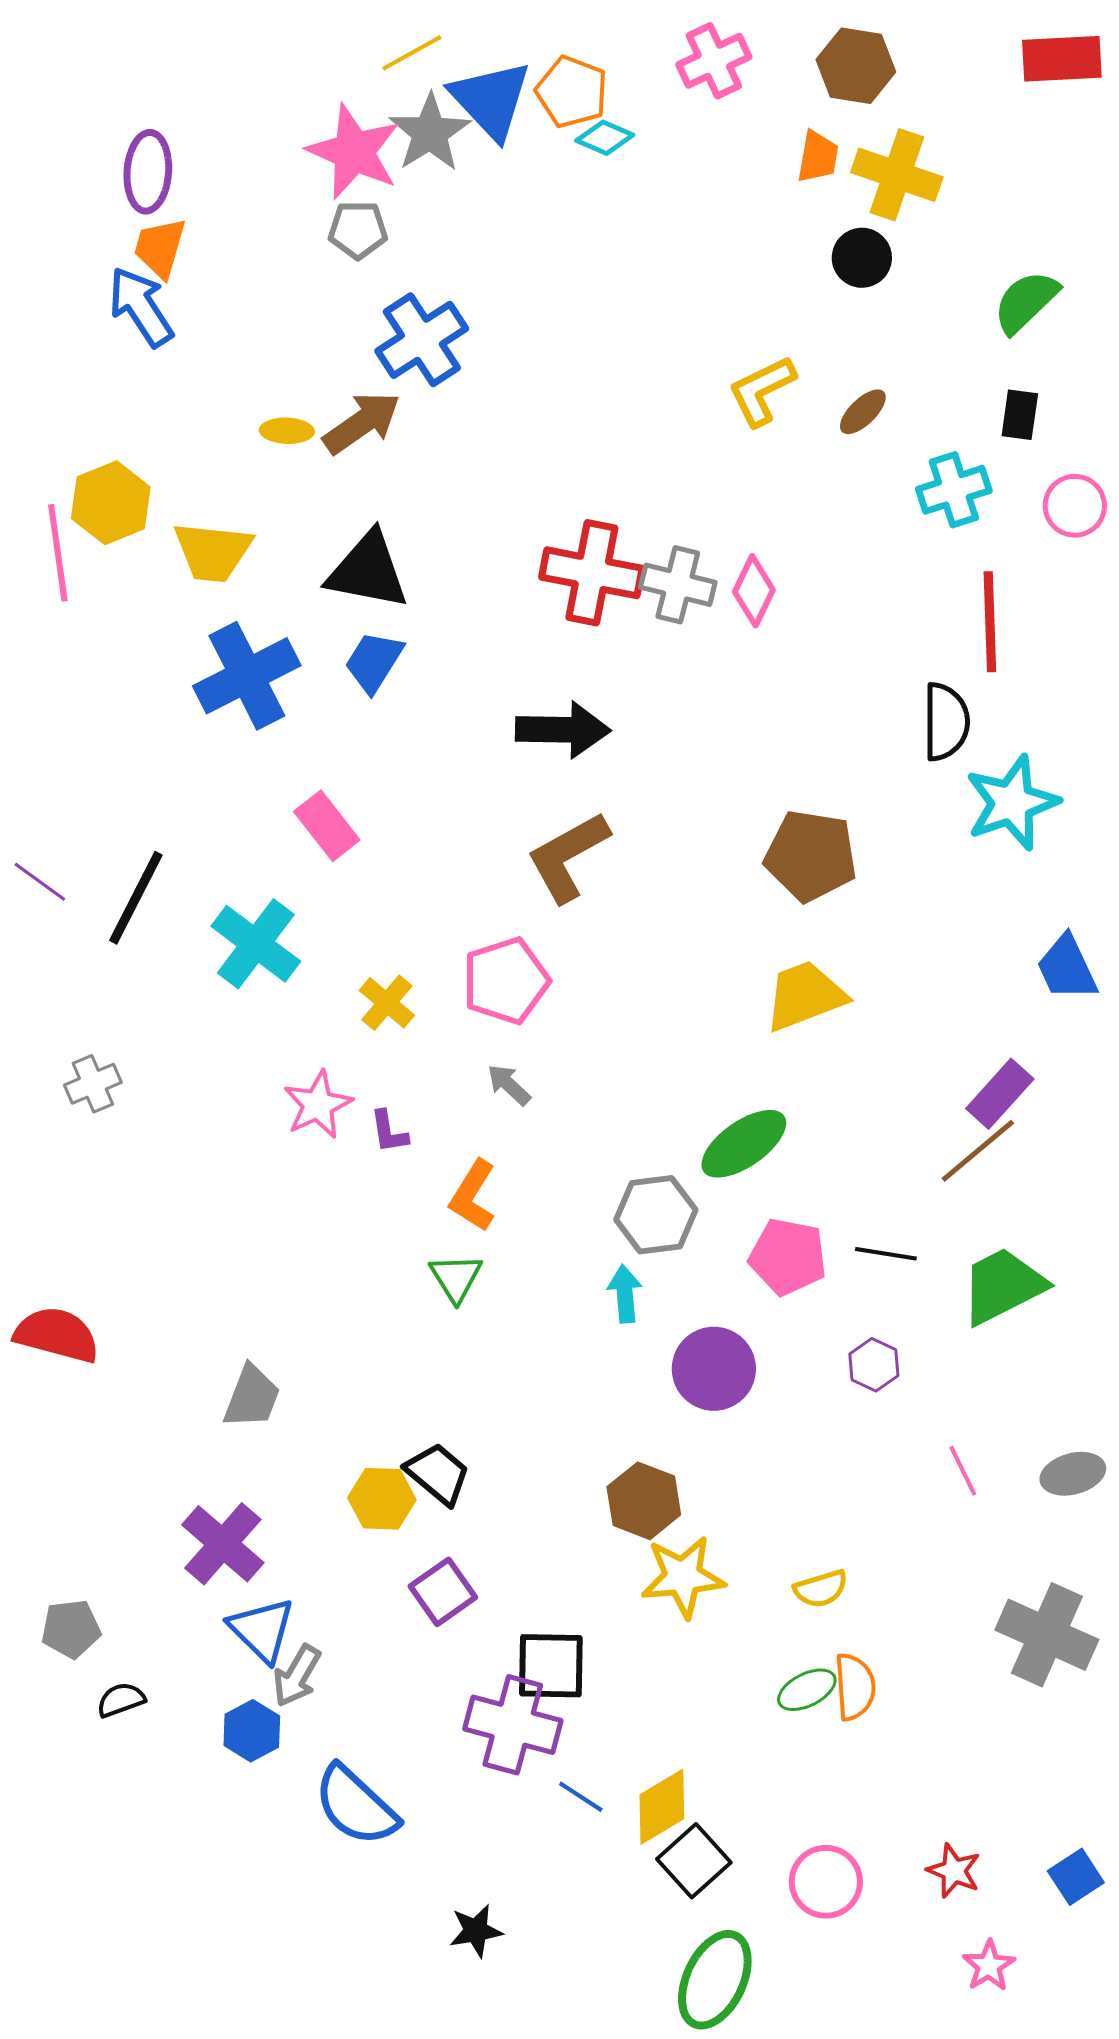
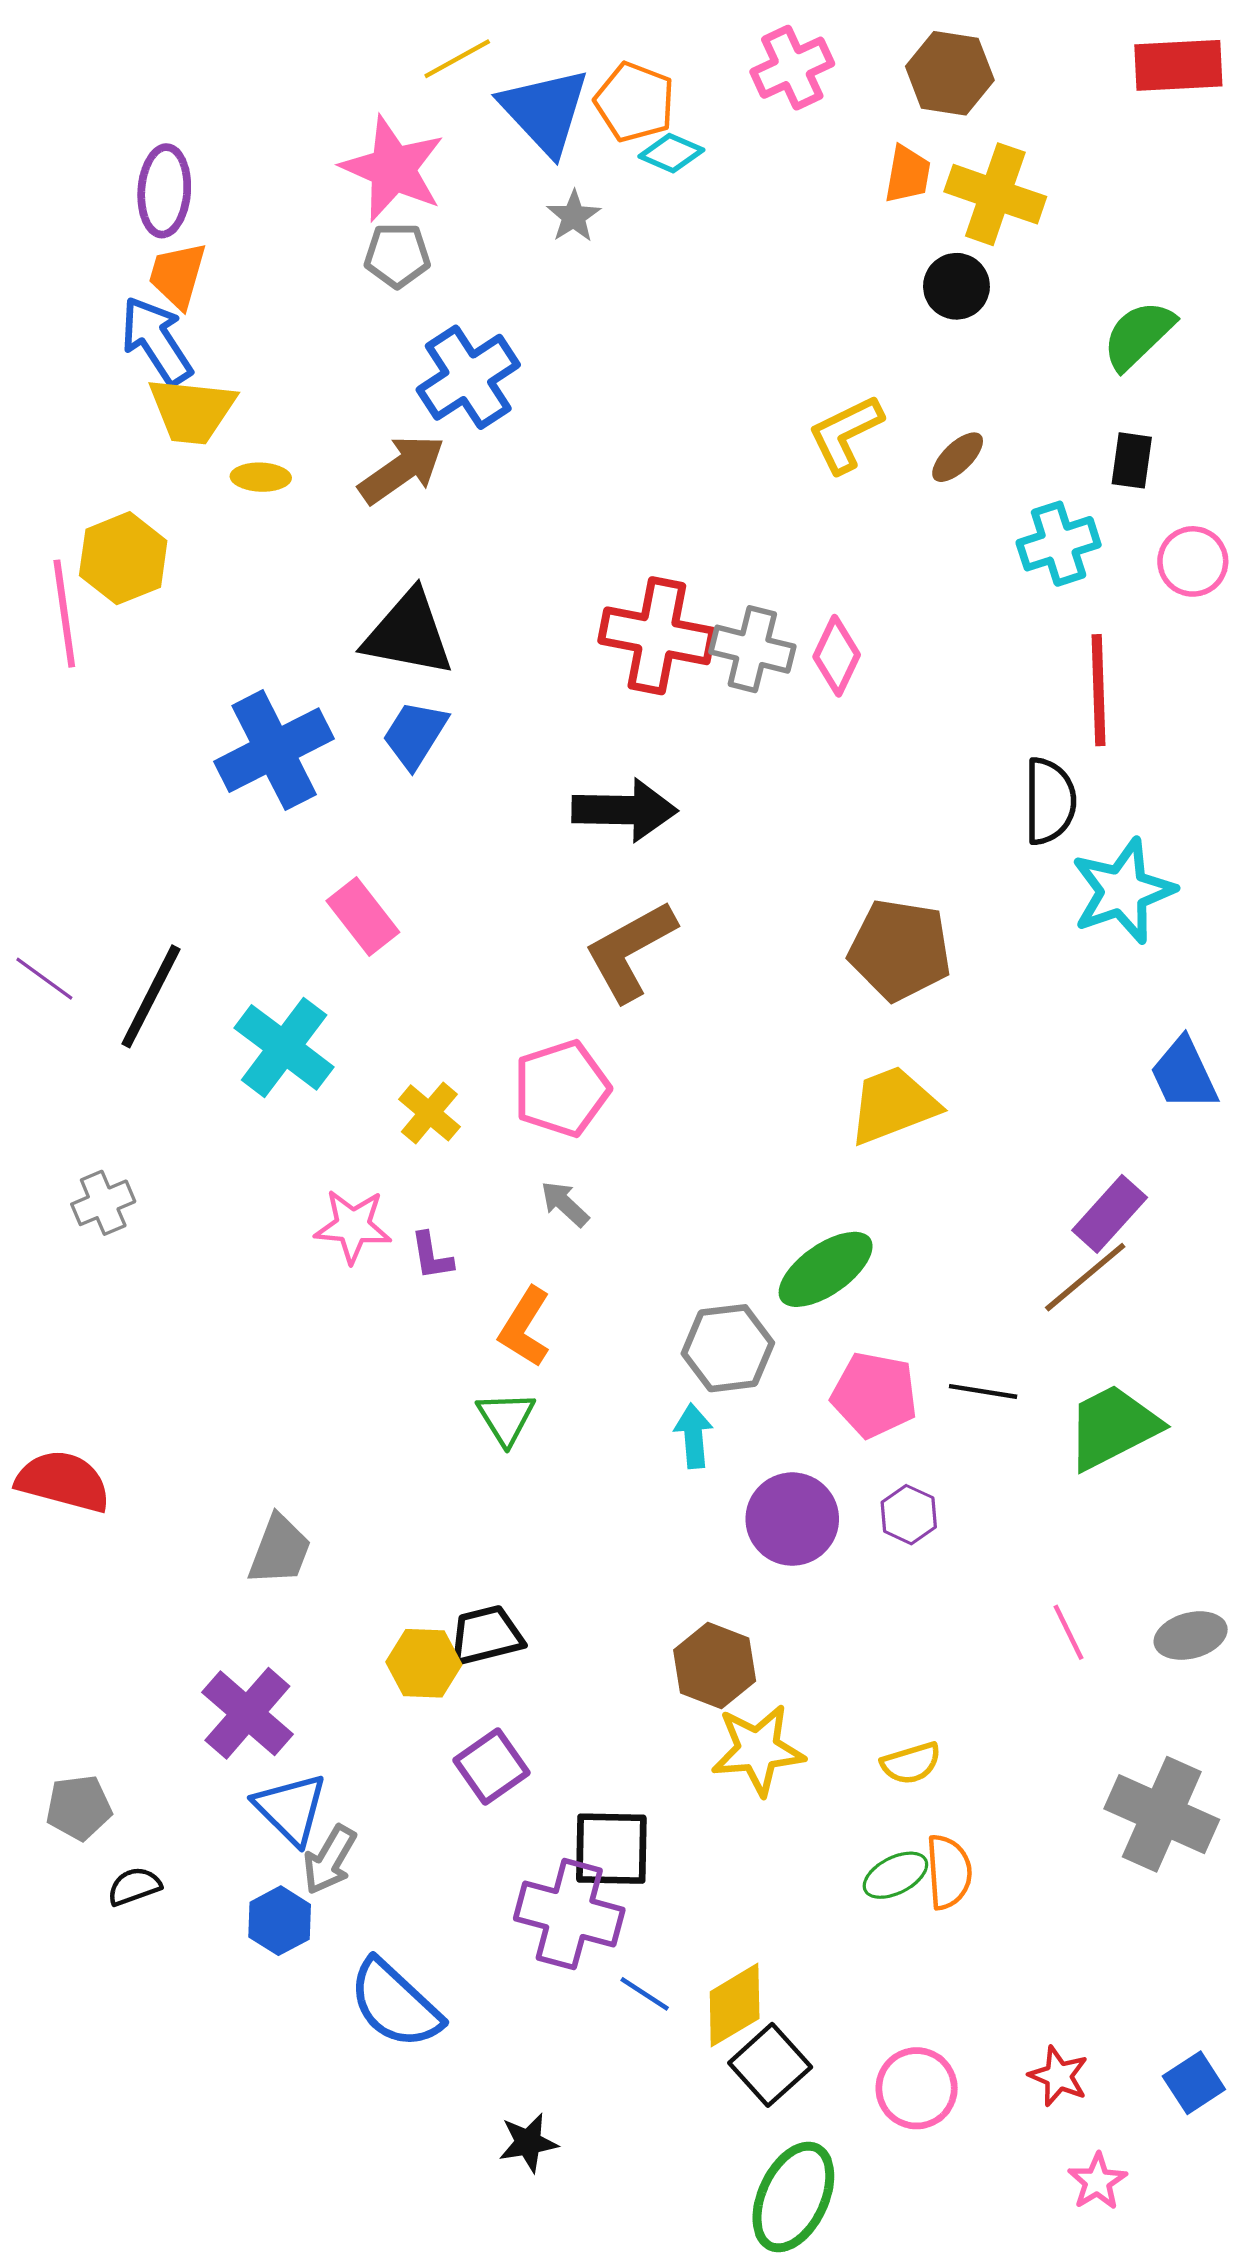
gray star: (430, 133) -> (574, 216), moved, size x0.6
yellow ellipse: (287, 431) -> (261, 477), moved
yellow trapezoid: (213, 552) -> (192, 411), moved
pink star: (318, 1105) -> (353, 1226), turned 30
purple hexagon: (874, 1365) -> (909, 1515), moved
black trapezoid: (438, 1474) -> (486, 1636), turned -54

